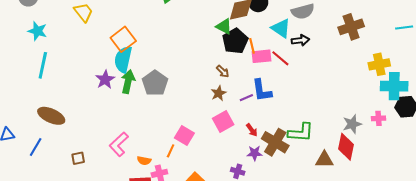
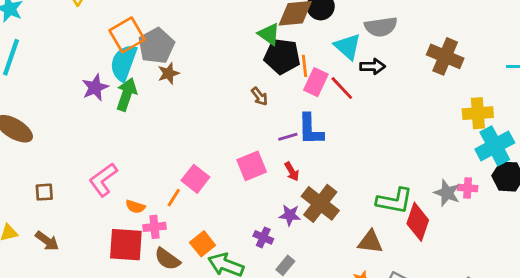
brown cross: (351, 27) -> (445, 56), turned 35
black pentagon: (235, 41) -> (282, 56), turned 30
pink rectangle: (261, 56) -> (316, 82), turned -66
gray pentagon: (155, 83) -> (156, 46), moved
cyan cross: (394, 86) -> (495, 146), turned -36
brown star: (219, 93) -> (169, 73), moved
gray star: (352, 124) -> (447, 193), moved, turned 30
red arrow: (252, 130) -> (292, 171), moved
green L-shape: (301, 132) -> (394, 201), moved
brown triangle: (324, 160) -> (370, 242), moved

